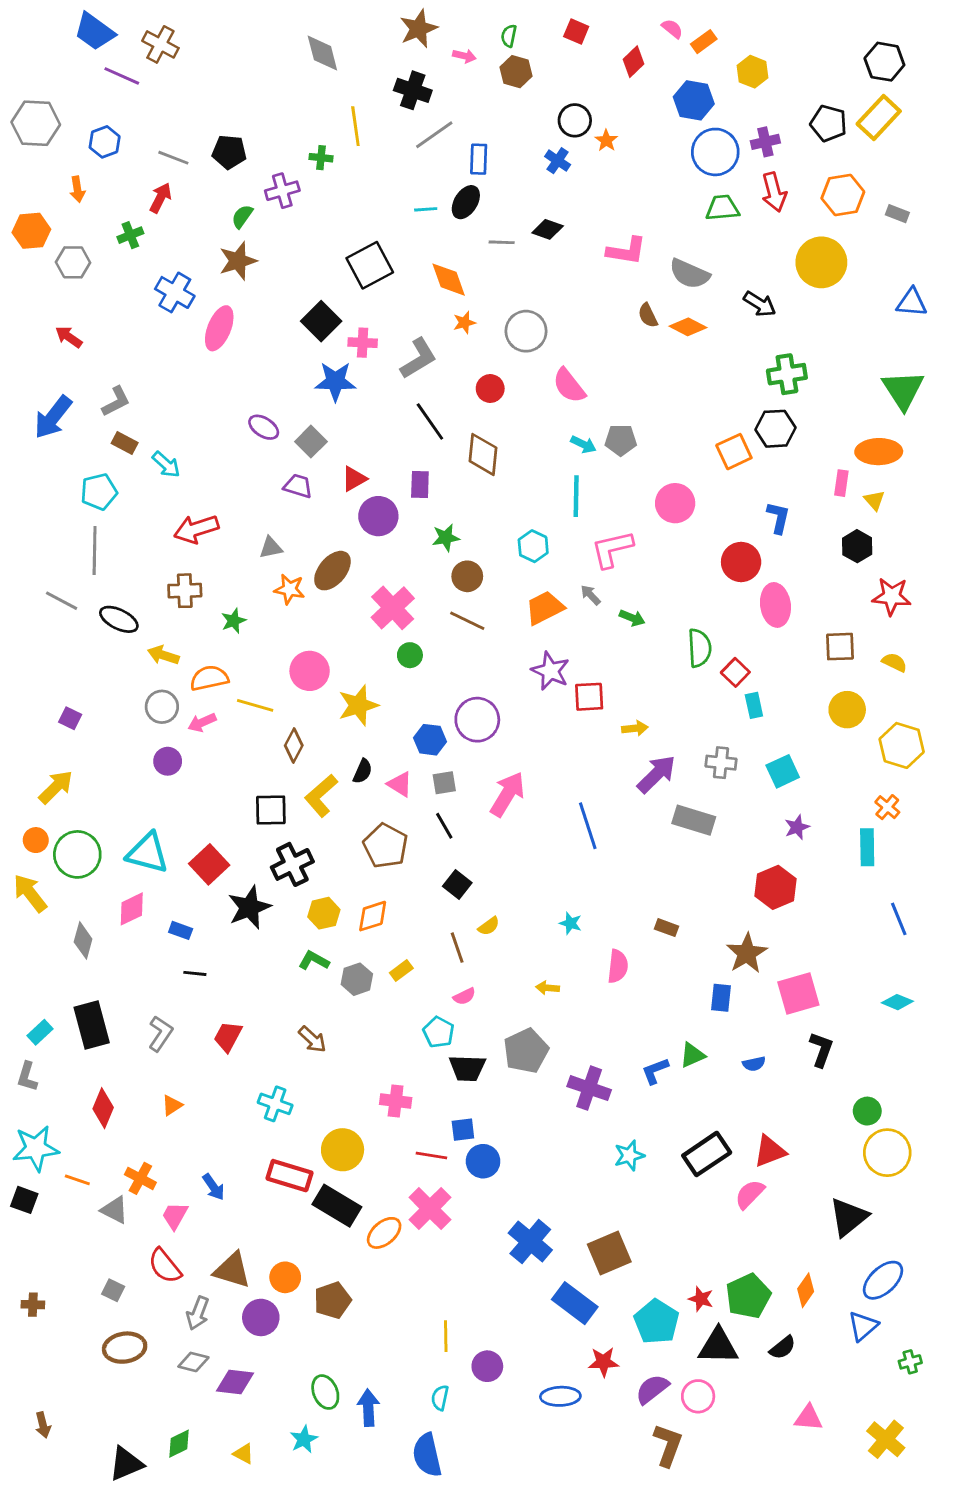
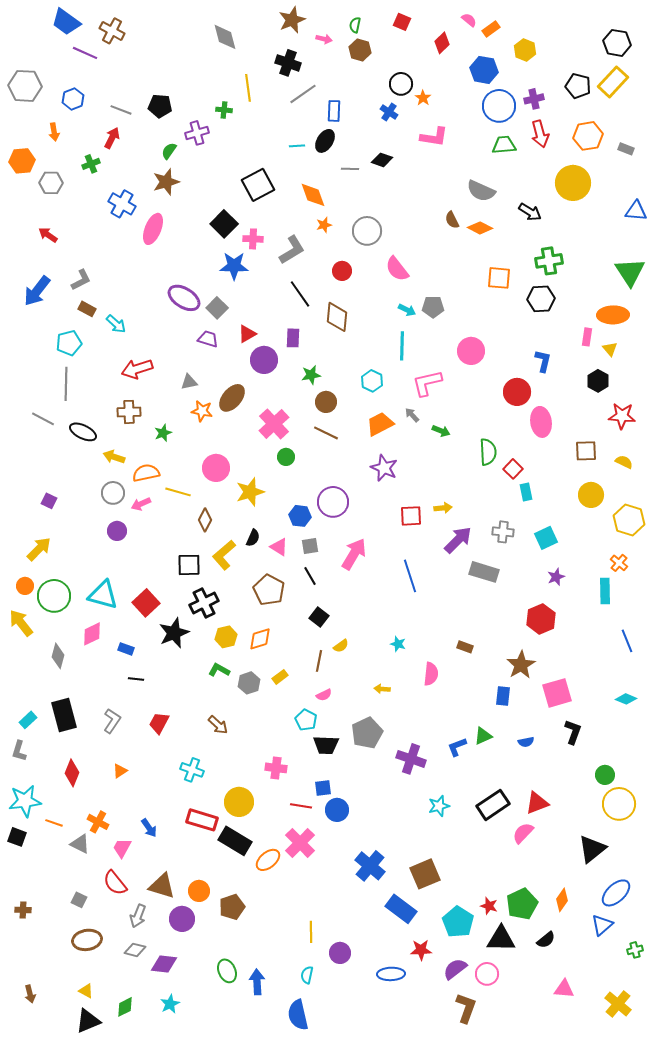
pink L-shape: (626, 251) -> (434, 137), moved
purple ellipse: (264, 427) -> (184, 298), size x1.5
orange square: (734, 452) -> (499, 278), moved, turned 30
red square: (589, 697) -> (411, 516), moved
brown line: (457, 948) -> (319, 661), turned 30
cyan star: (304, 1439) -> (170, 1004), moved
yellow triangle: (244, 1454) -> (86, 991), moved

